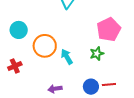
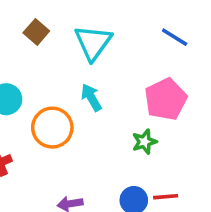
cyan arrow: (67, 57) -> (91, 97), moved

